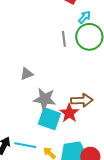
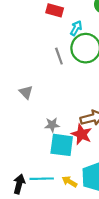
gray triangle: (27, 74) -> (26, 92), moved, turned -40
gray star: (45, 99) -> (52, 125), size x0.6

